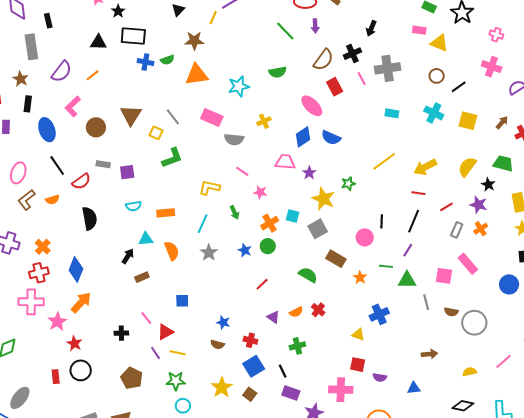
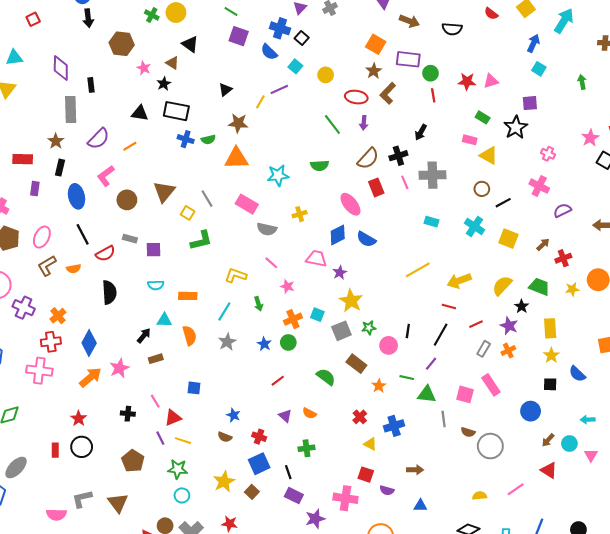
green star: (348, 184) -> (369, 328), moved
red cross: (318, 310) -> (360, 417), moved
orange semicircle: (296, 312) -> (309, 413), turned 48
pink star: (57, 322) -> (119, 368), moved
brown arrow: (430, 354) -> (415, 470), moved

